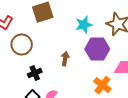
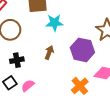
cyan star: (84, 25) -> (55, 23), moved

